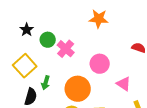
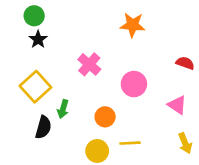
green circle: (48, 40) -> (34, 16), moved
pink triangle: (124, 84) -> (177, 105), moved
orange circle: (78, 89) -> (105, 117), size x0.6

